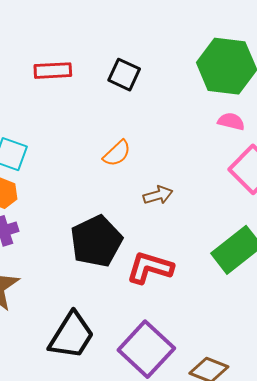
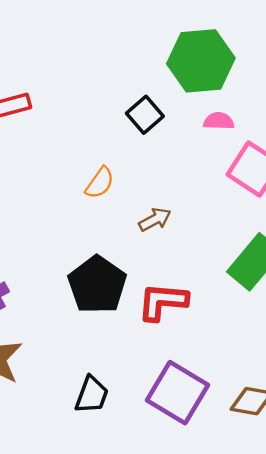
black square: (124, 75) -> (145, 115), moved, turned 36
black trapezoid: (72, 336) -> (92, 395), size x0.7

